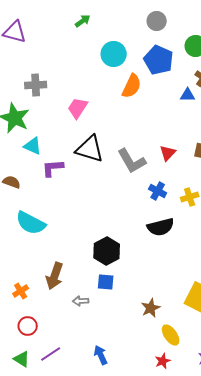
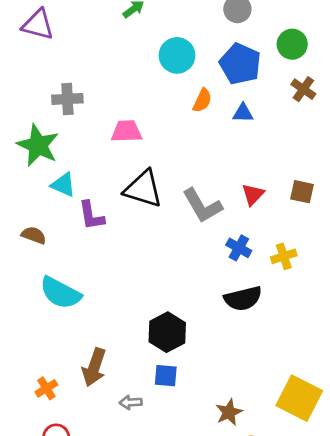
orange semicircle: (132, 86) -> (202, 100), size x0.7
blue triangle: (188, 95) -> (243, 113), moved
pink trapezoid: (78, 108) -> (126, 131), turned 55
purple L-shape: (53, 168) -> (91, 216), turned -95

